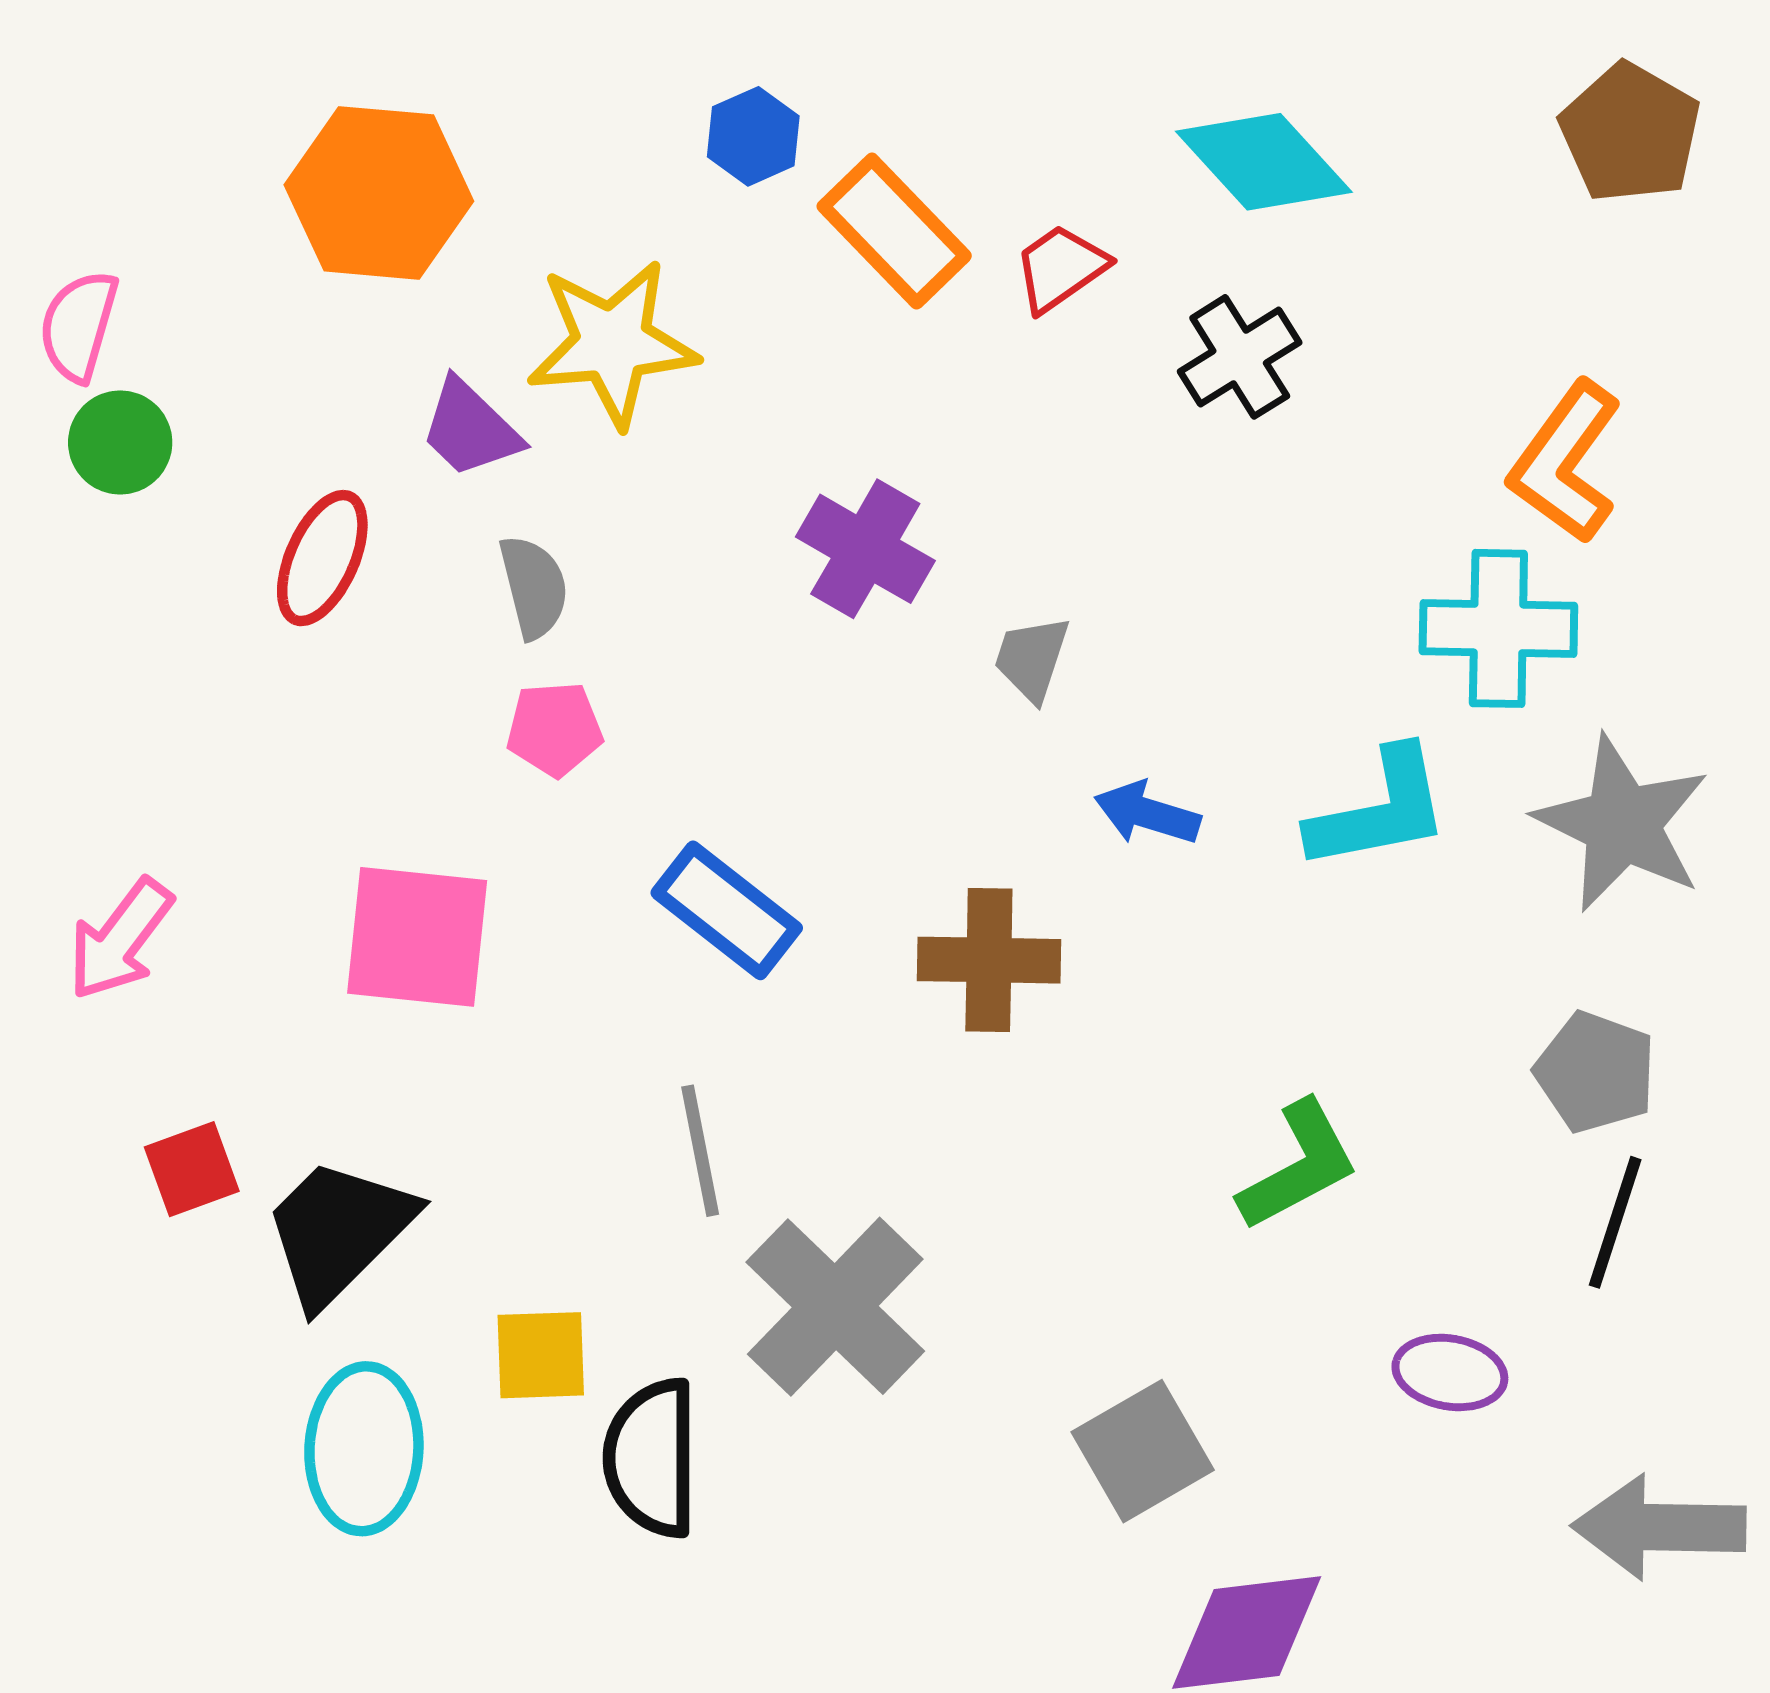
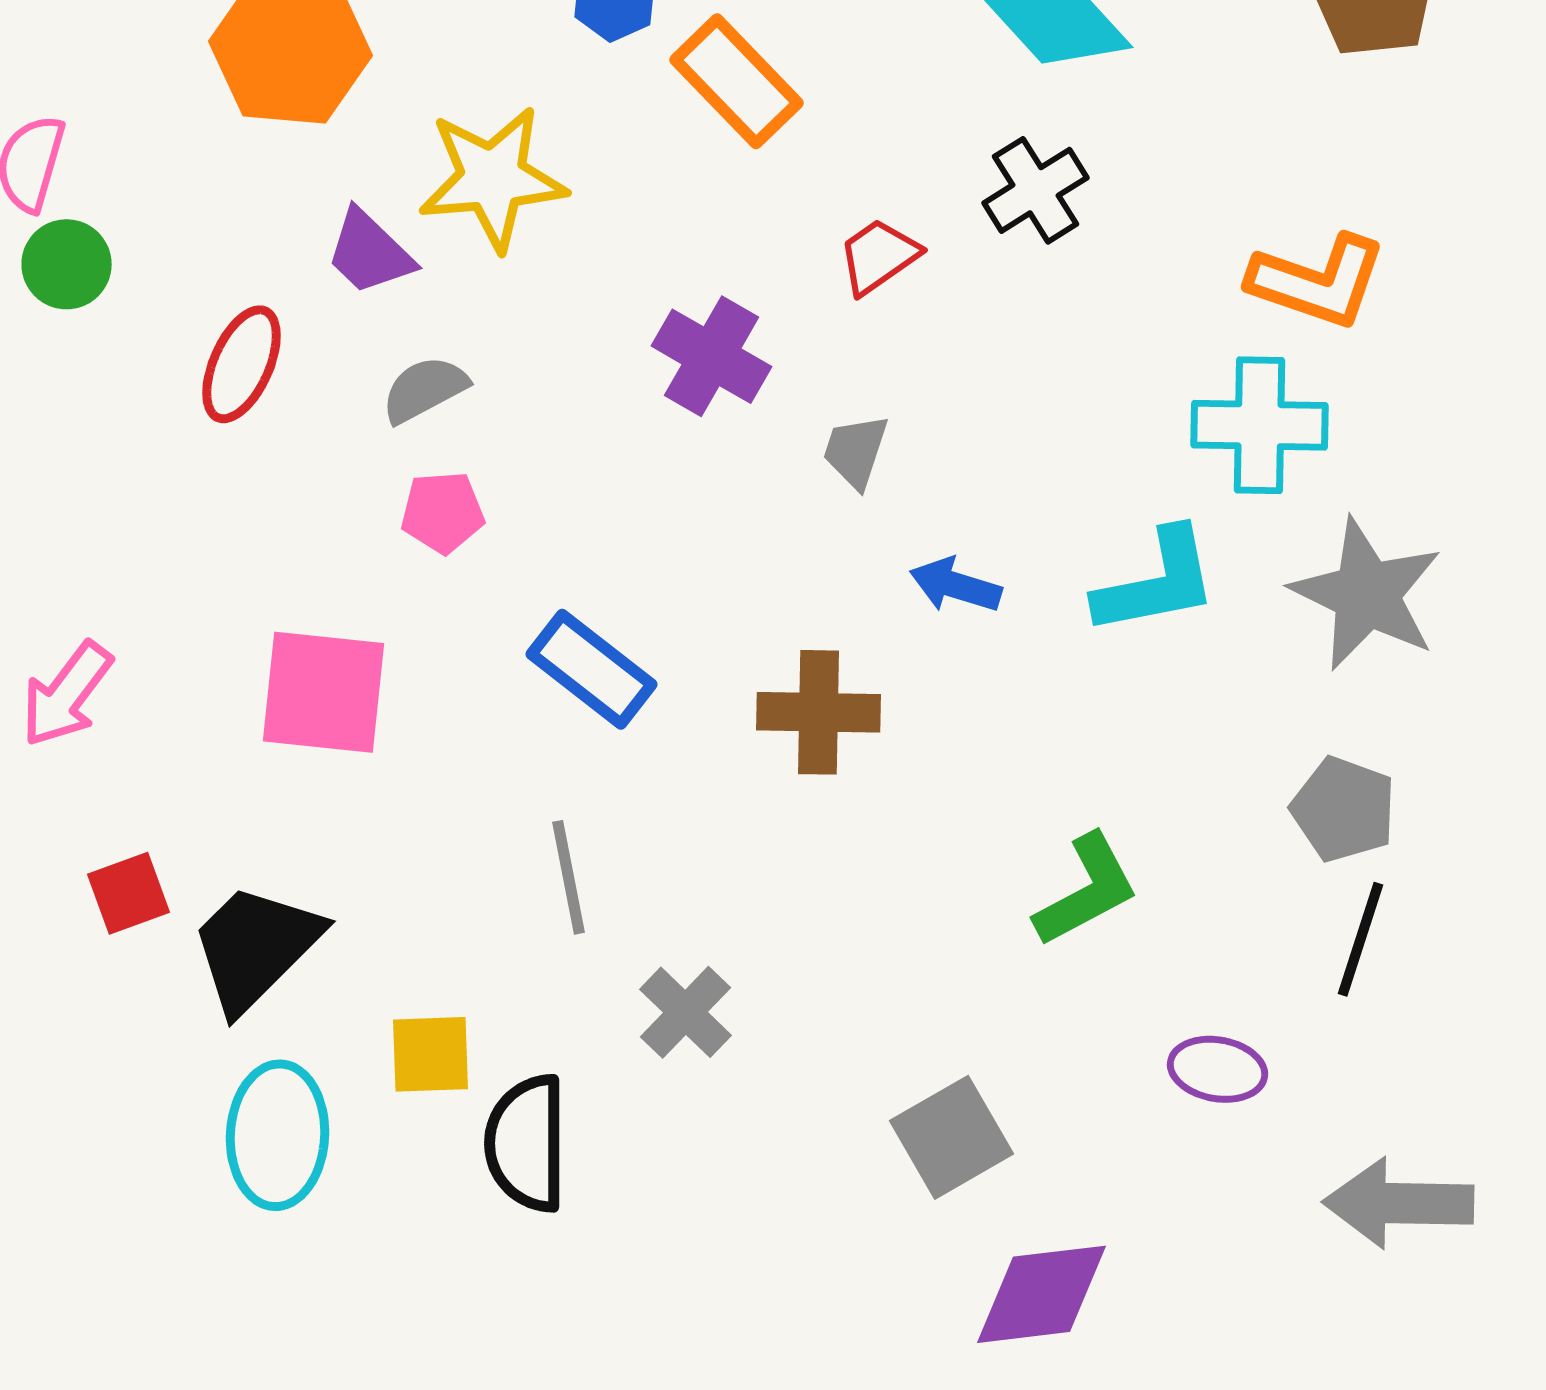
red trapezoid: (1061, 268) -> (878, 256), moved
orange L-shape: (1565, 462) -> (1318, 281), turned -107
gray semicircle: (534, 587) -> (424, 389), turned -104
gray cross: (835, 1307) -> (686, 1012), size x0.6

